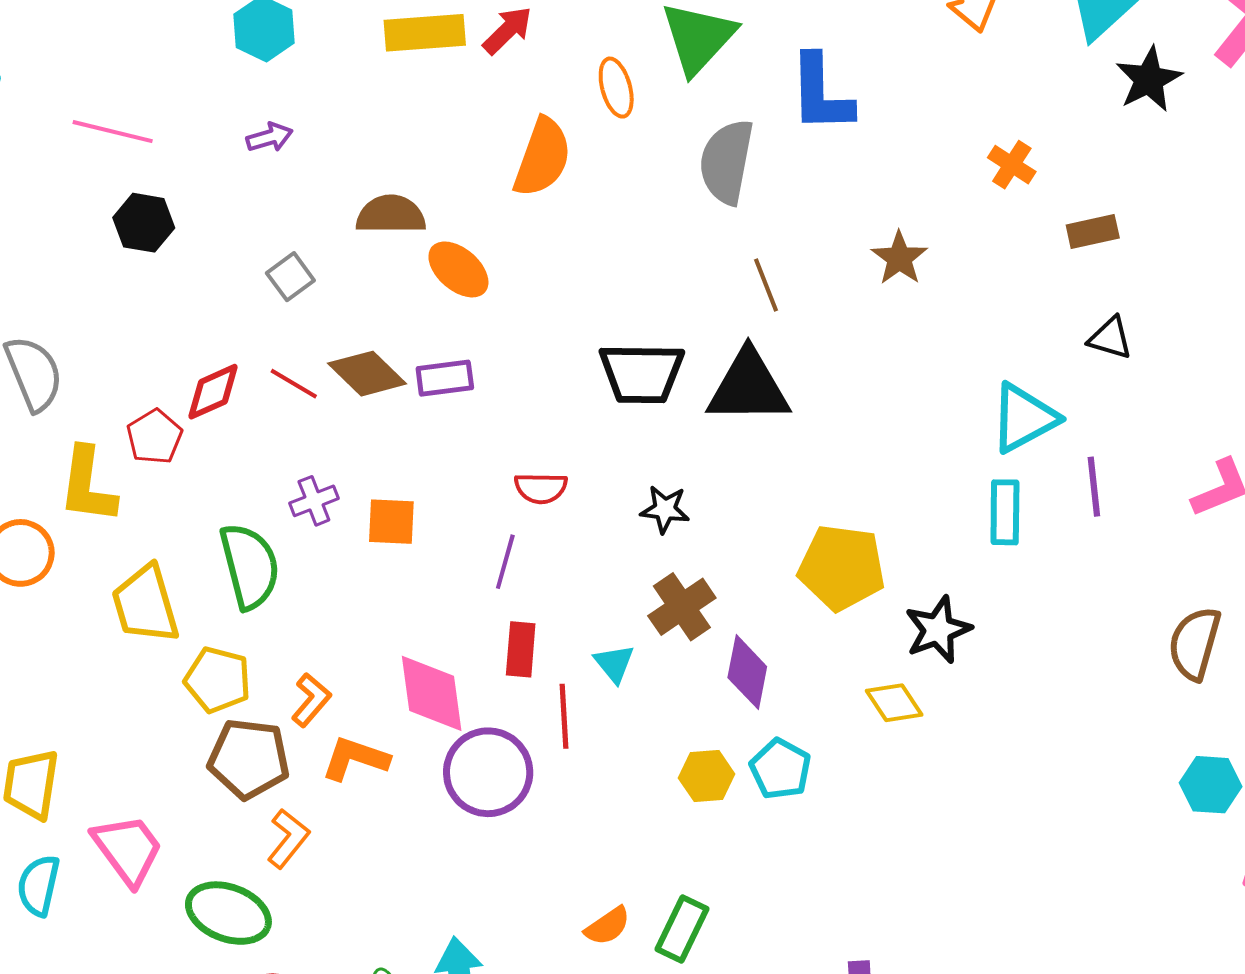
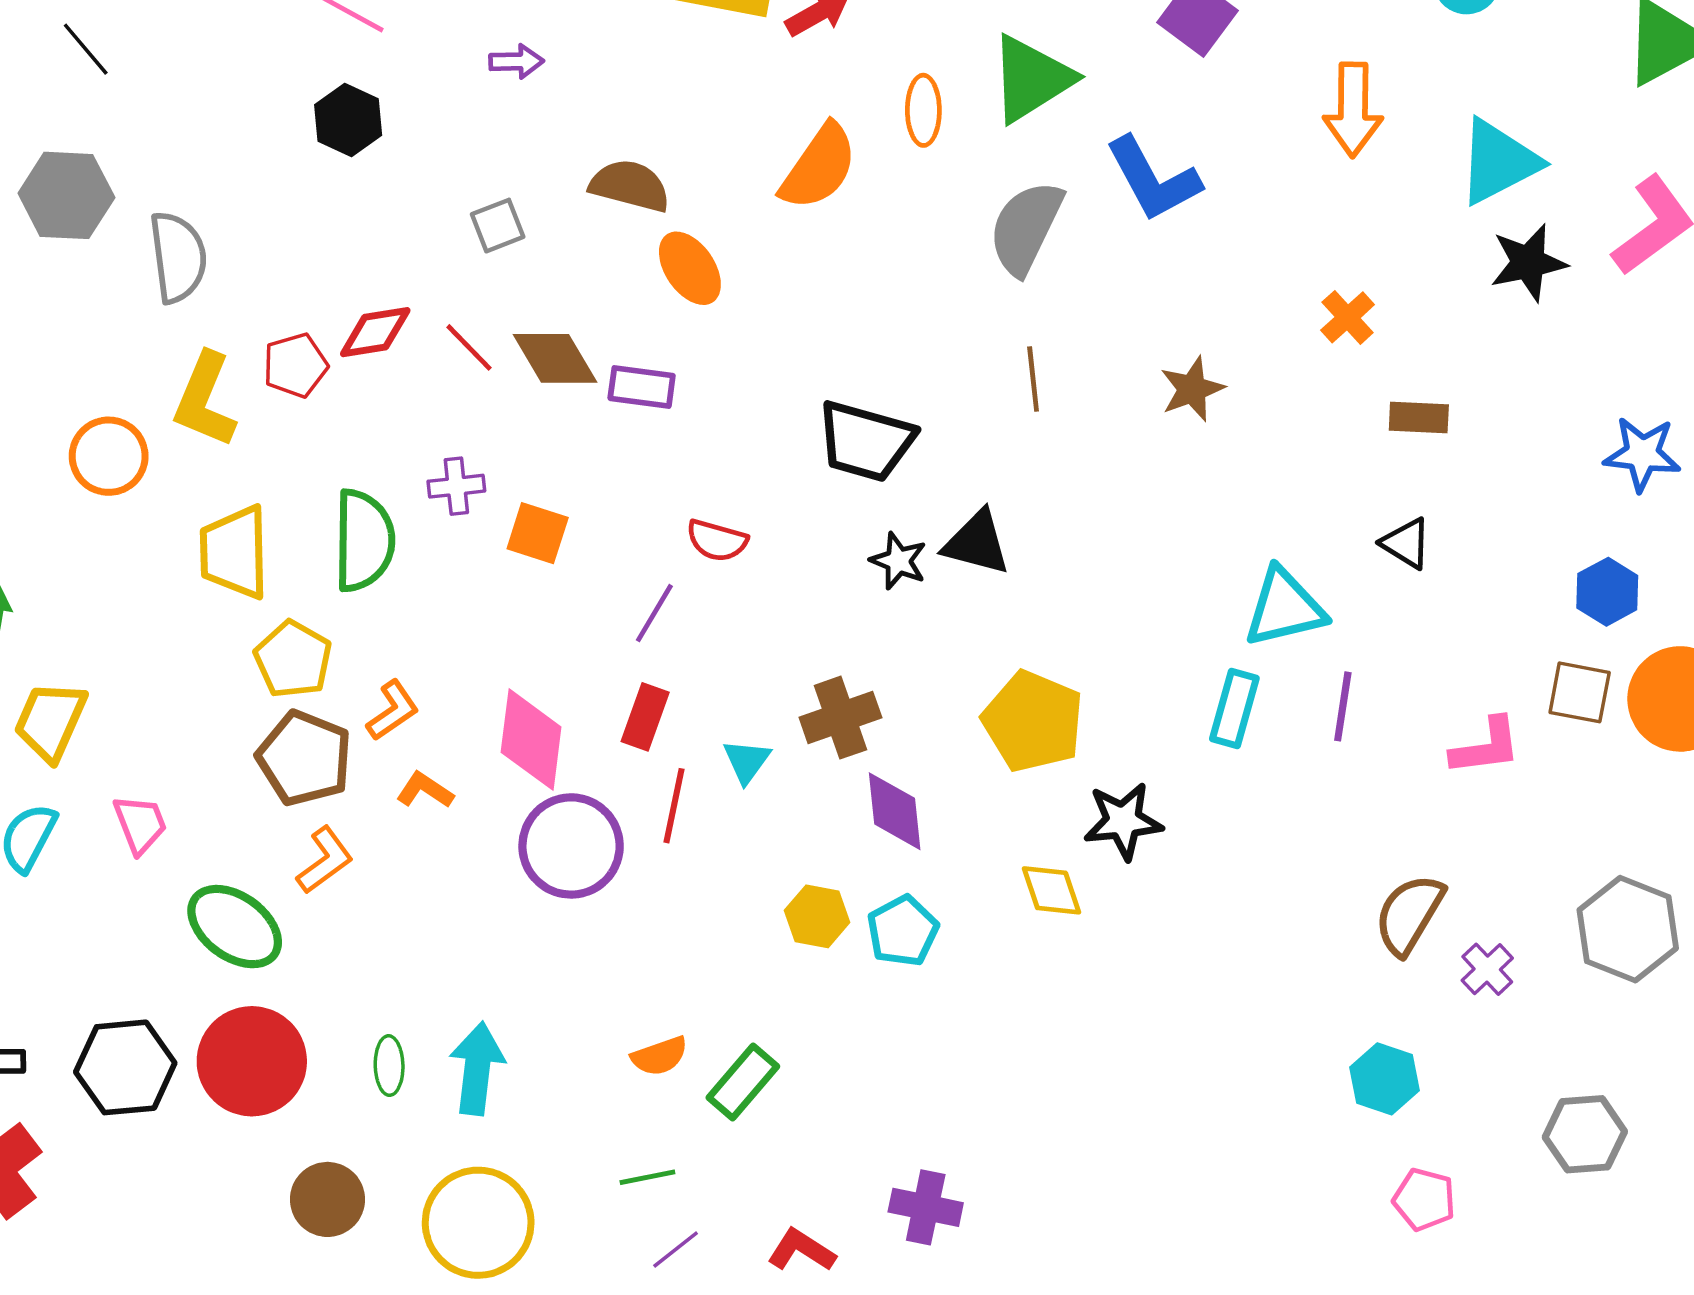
blue L-shape: (821, 94) -> (1153, 179), turned -42
black triangle: (748, 387) -> (977, 543), moved, size x0.7
black star: (665, 509) -> (898, 561), moved
purple diamond: (747, 672) -> (895, 811), turned -32
orange L-shape: (355, 759) -> (425, 790), size x0.7
pink trapezoid: (128, 850) -> (140, 824), size x0.7

